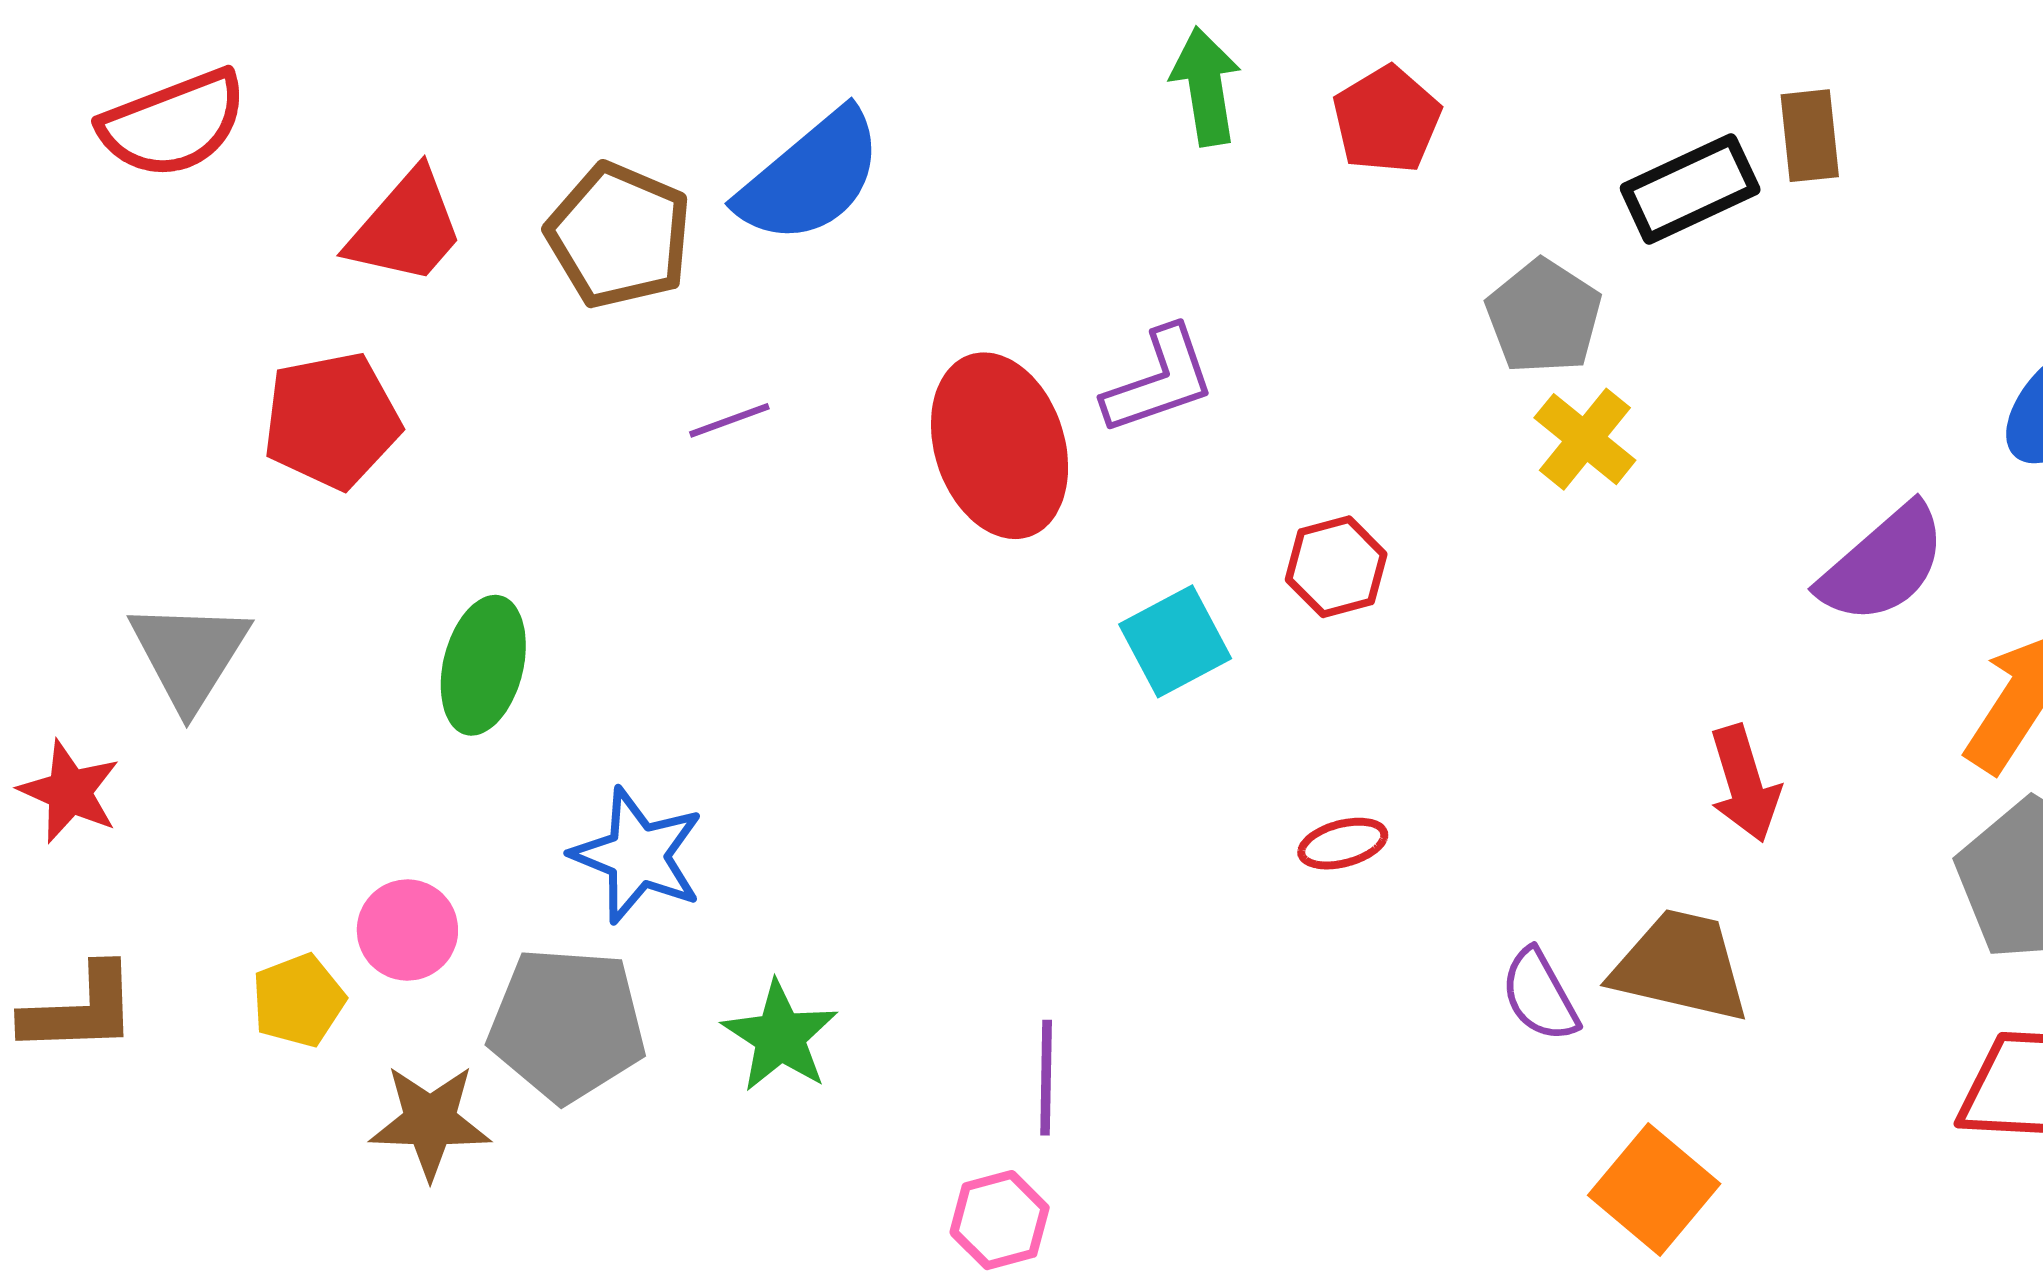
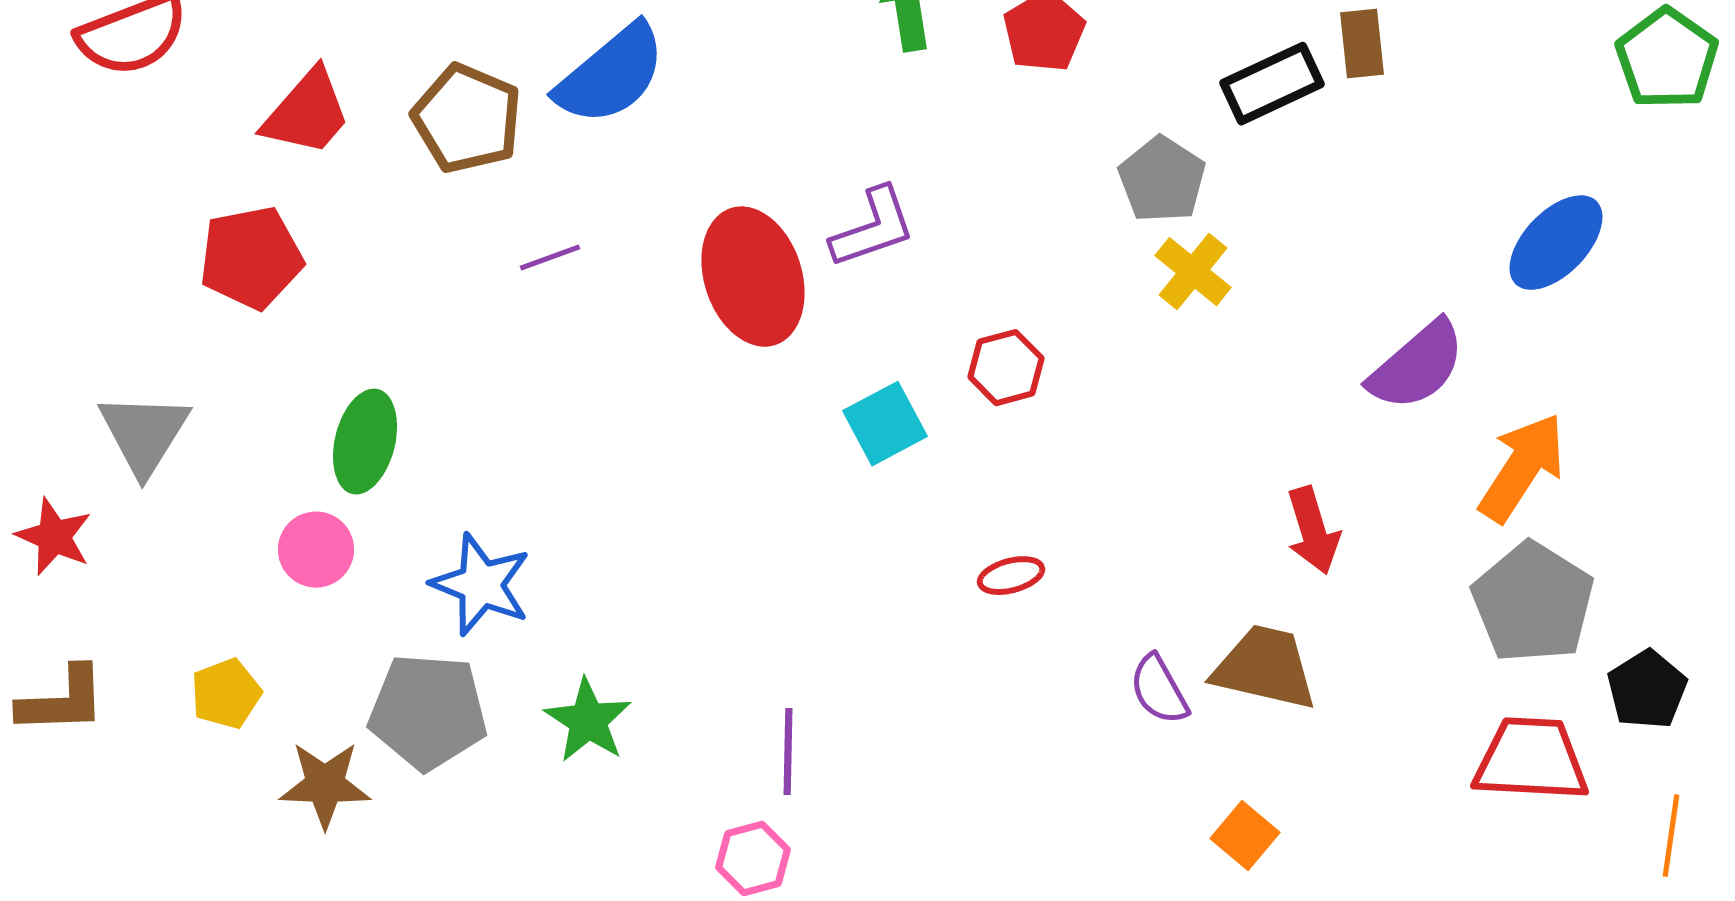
pink circle: (407, 930) -> (316, 550), moved
orange square: (1654, 1189) -> (1245, 836), size x0.7

